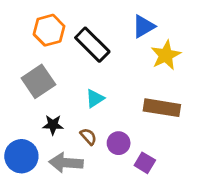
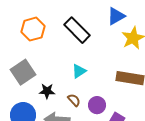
orange hexagon: (49, 30) -> (33, 29), moved
gray square: (38, 81) -> (23, 72), moved

